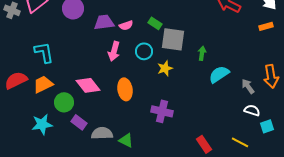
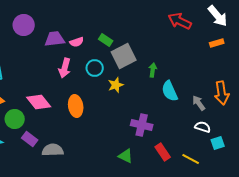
gray square: (173, 39) -> (124, 56), turned -35
cyan semicircle: (219, 74) -> (170, 91), turned -80
purple cross: (162, 111) -> (142, 125), moved
green triangle: (126, 140) -> (126, 156), moved
red rectangle: (204, 144) -> (163, 152), moved

